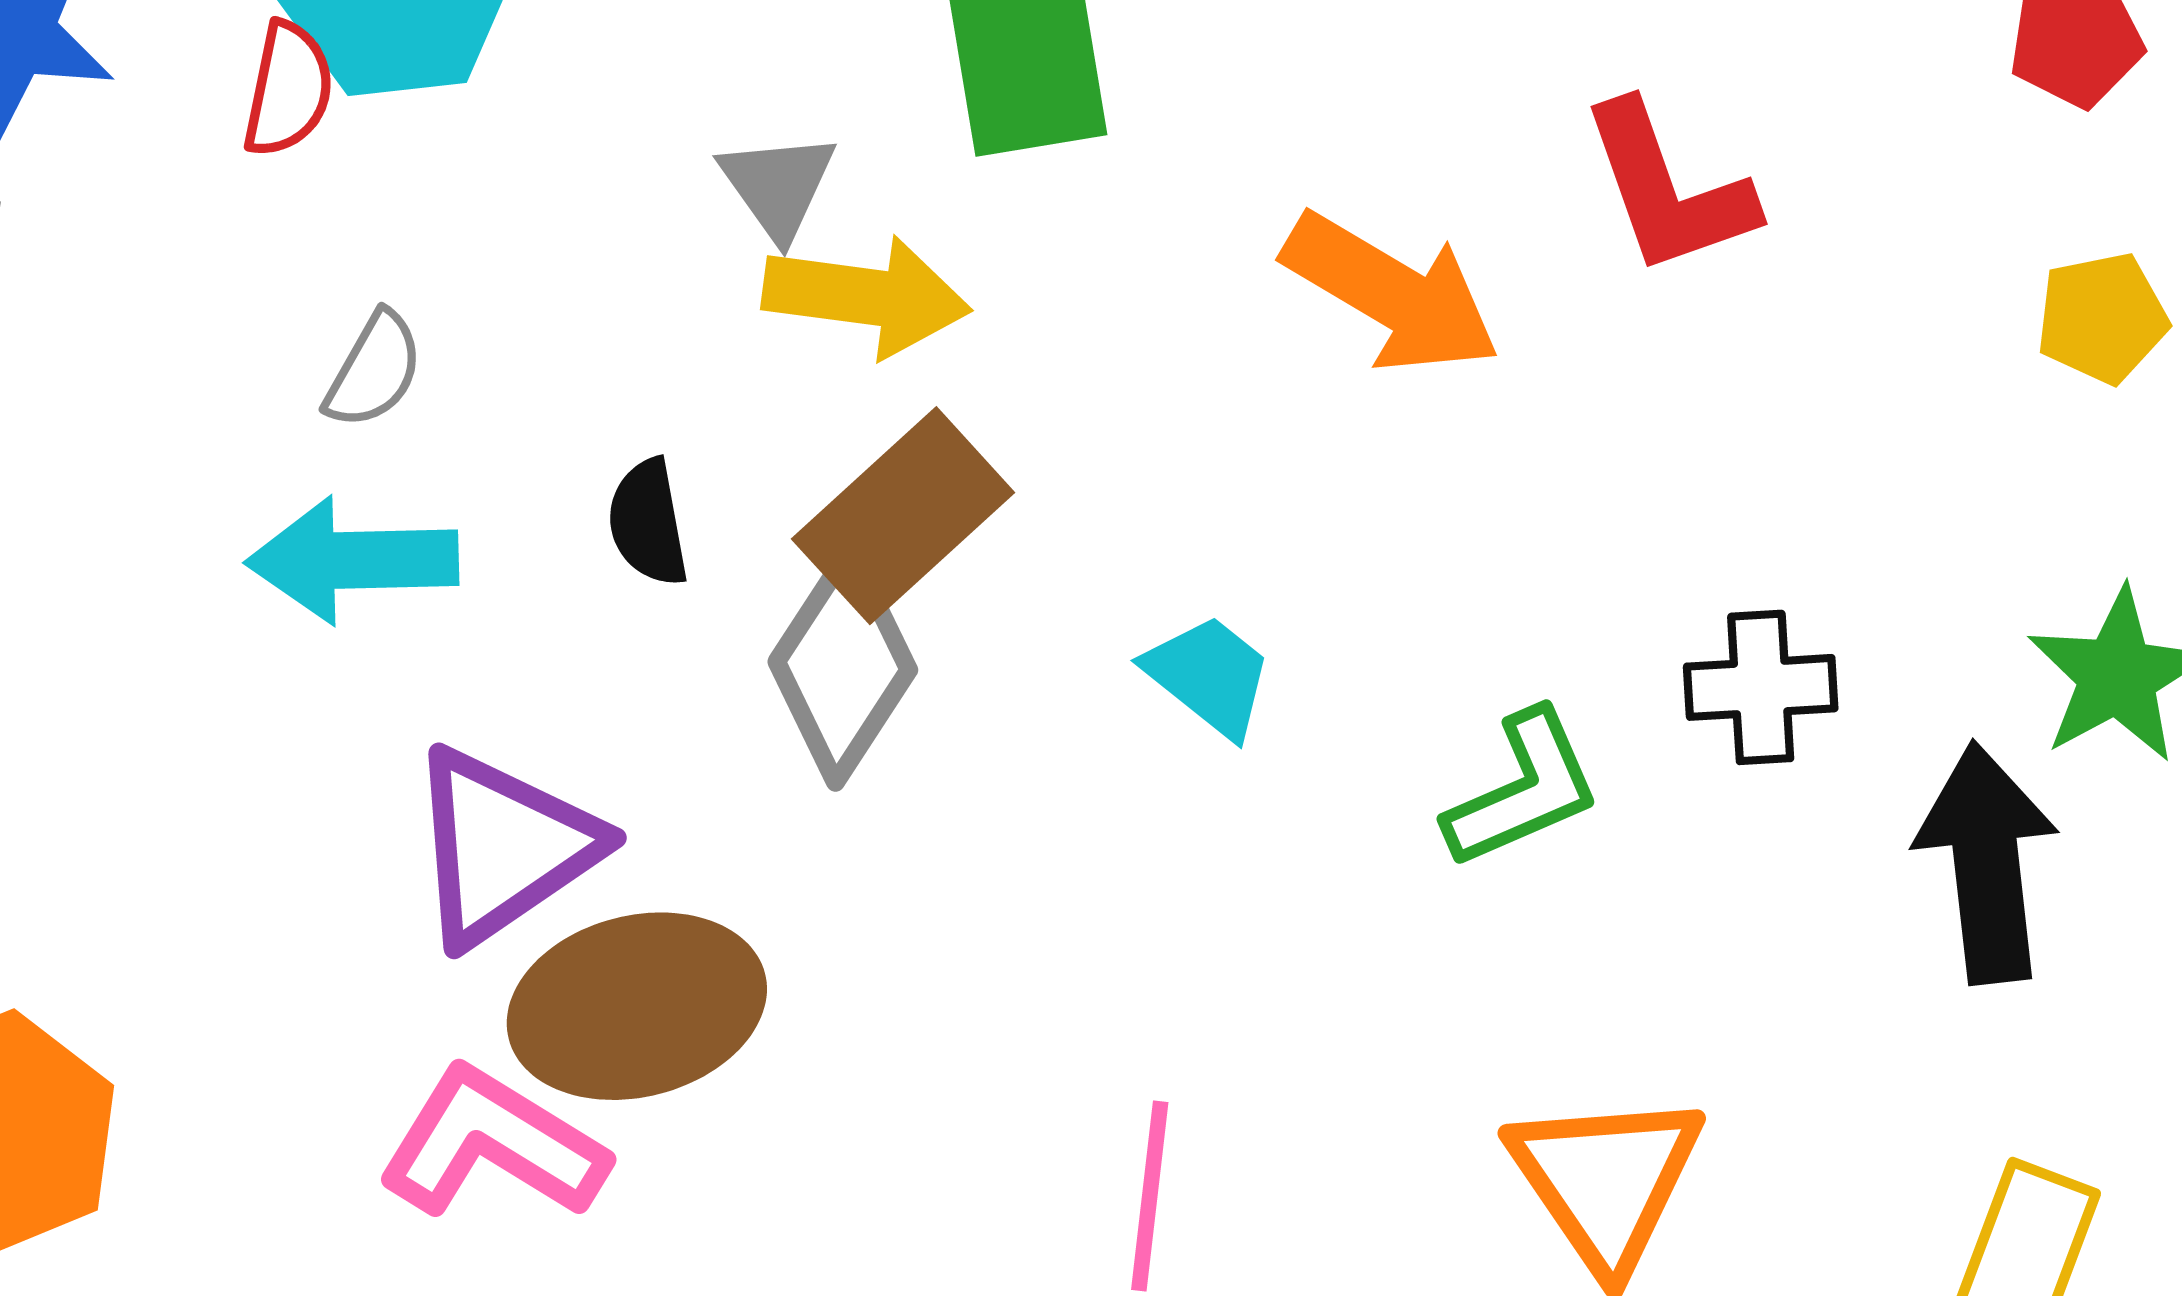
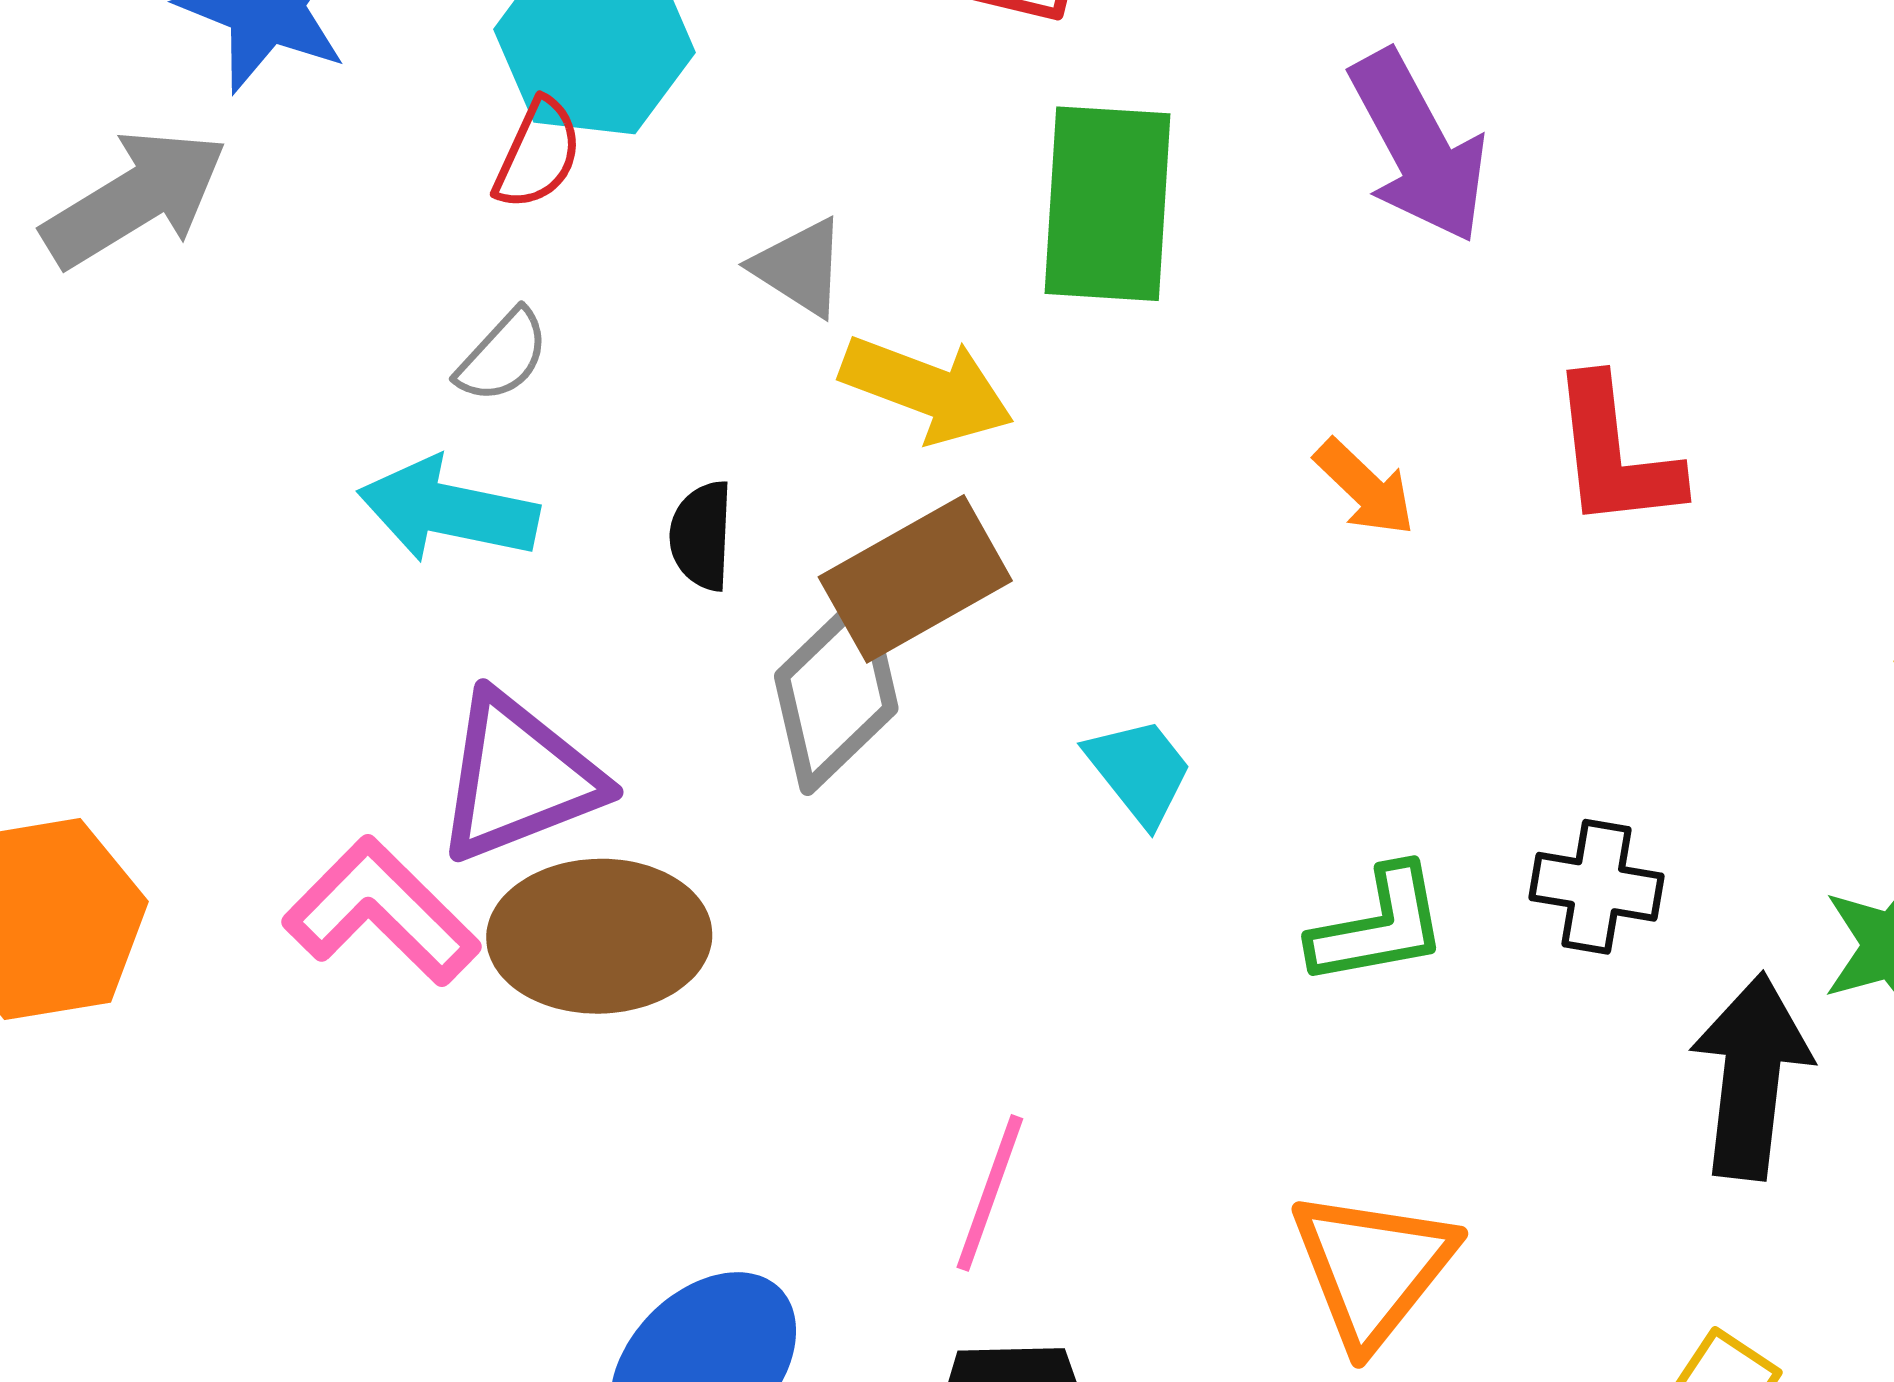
red semicircle: (288, 89) -> (538, 154), moved
gray triangle: (778, 186) -> (800, 267), moved, turned -35
orange arrow: (1391, 293) -> (1365, 488), size x0.6
pink L-shape: (493, 1144) -> (381, 912), moved

